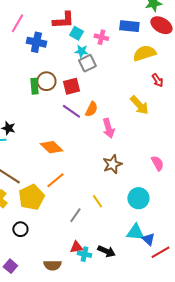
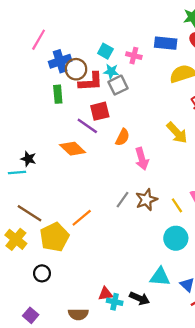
red L-shape: (63, 20) -> (91, 82), moved
blue cross: (36, 42) -> (60, 61), turned -30
brown circle: (46, 81) -> (76, 69), moved
green rectangle: (34, 86) -> (58, 94), moved
purple line: (71, 111) -> (87, 126), moved
orange diamond: (51, 147) -> (73, 149), moved
yellow line: (97, 201) -> (177, 205), moved
gray line: (75, 215) -> (123, 200), moved
cyan triangle: (135, 232) -> (160, 277), moved

